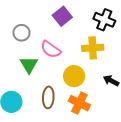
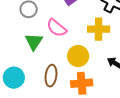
orange cross: (79, 103) -> (82, 83), turned -35

